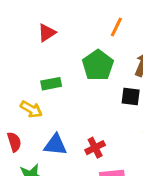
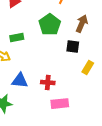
red cross: (95, 148) -> (48, 83), turned 32

